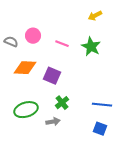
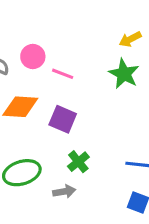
yellow arrow: (95, 16) -> (130, 39), moved
pink line: (62, 44) -> (63, 74), moved

